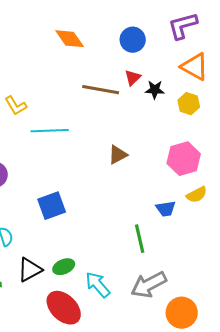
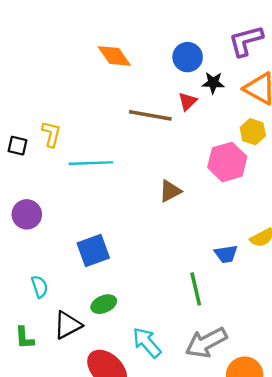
black star: (155, 90) -> (213, 83), moved
yellow L-shape: (16, 106) -> (51, 134), turned -135
pink hexagon: (184, 159) -> (227, 162), moved
green ellipse: (64, 267) -> (104, 304), moved

